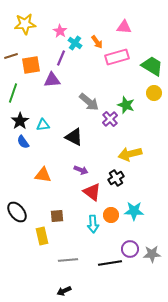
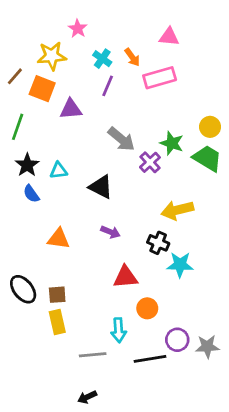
yellow star: (25, 24) -> (52, 56), moved
pink star: (60, 31) -> (78, 29), moved
brown line: (11, 56) -> (15, 76), turned -32
purple line: (61, 58) -> (108, 86), moved
orange square: (31, 65) -> (42, 89), turned 30
green trapezoid: (152, 66) -> (207, 158), moved
black cross: (116, 178) -> (158, 243), turned -35
red triangle: (92, 192) -> (125, 277), moved, turned -42
cyan star: (134, 211) -> (180, 265), moved
orange circle: (111, 215) -> (147, 308), moved
brown square: (57, 216) -> (57, 295), moved
cyan arrow: (93, 224) -> (119, 330), moved

